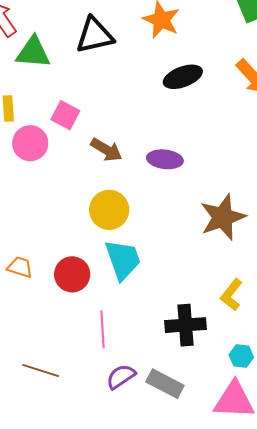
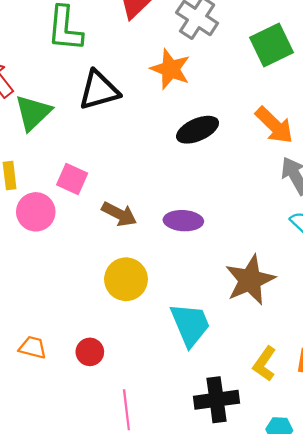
green triangle: (33, 52) -> (33, 113), turned -45
cyan trapezoid: (123, 260) -> (190, 325), moved
red circle: (72, 274) -> (90, 352), size x0.7

